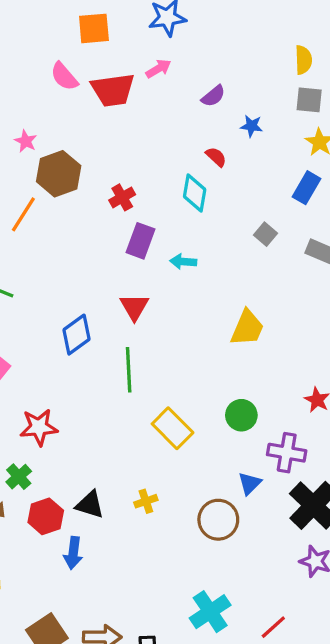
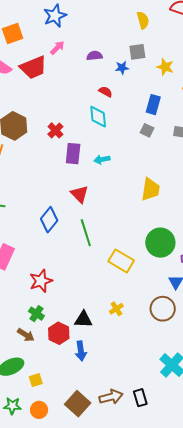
purple semicircle: (213, 96) -> (94, 56), turned -133
gray square: (309, 100) -> (137, 52), moved
blue rectangle: (306, 188) -> (153, 105), moved
green circle: (241, 415) -> (160, 243), size x1.5

